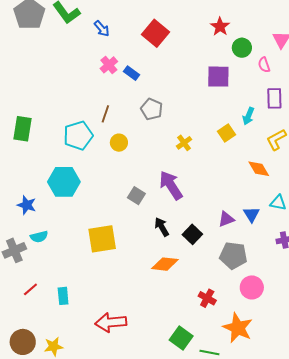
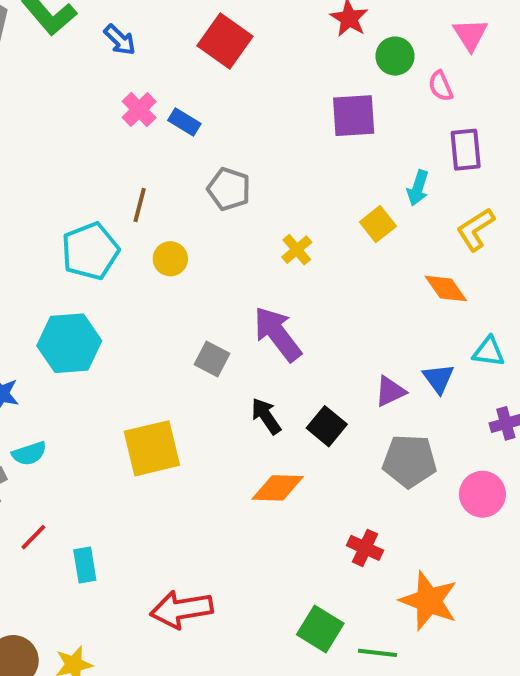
pink circle: (252, 287) -> (482, 494), moved
red line: (30, 289) -> (33, 537), moved

